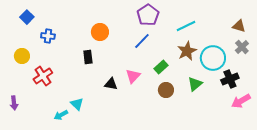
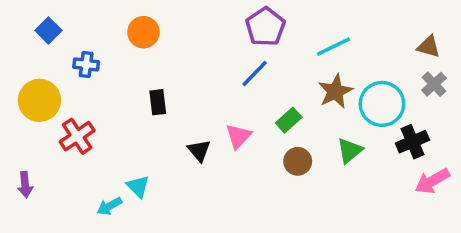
orange circle: (100, 32) -> (143, 32), moved
yellow circle: (22, 56) -> (39, 100), size x1.5
black triangle: (111, 84) -> (199, 151), turned 40

